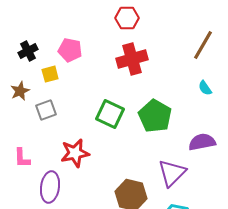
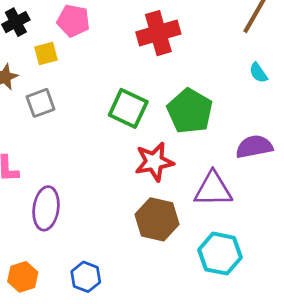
red star: (75, 153) -> (154, 162), moved
purple triangle: (172, 173) -> (213, 189), turned 44

